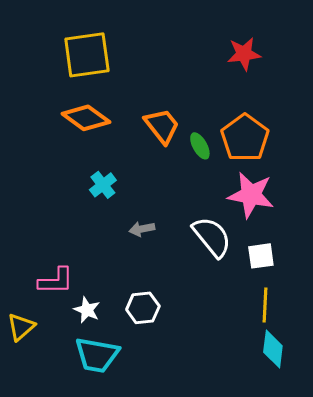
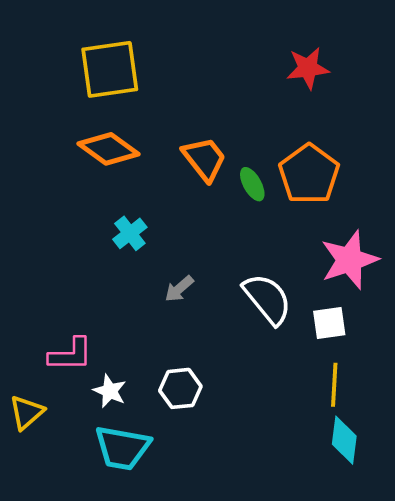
pink star: (251, 195) -> (349, 260), moved, turned -30
gray arrow: (142, 229) -> (179, 289), turned -30

